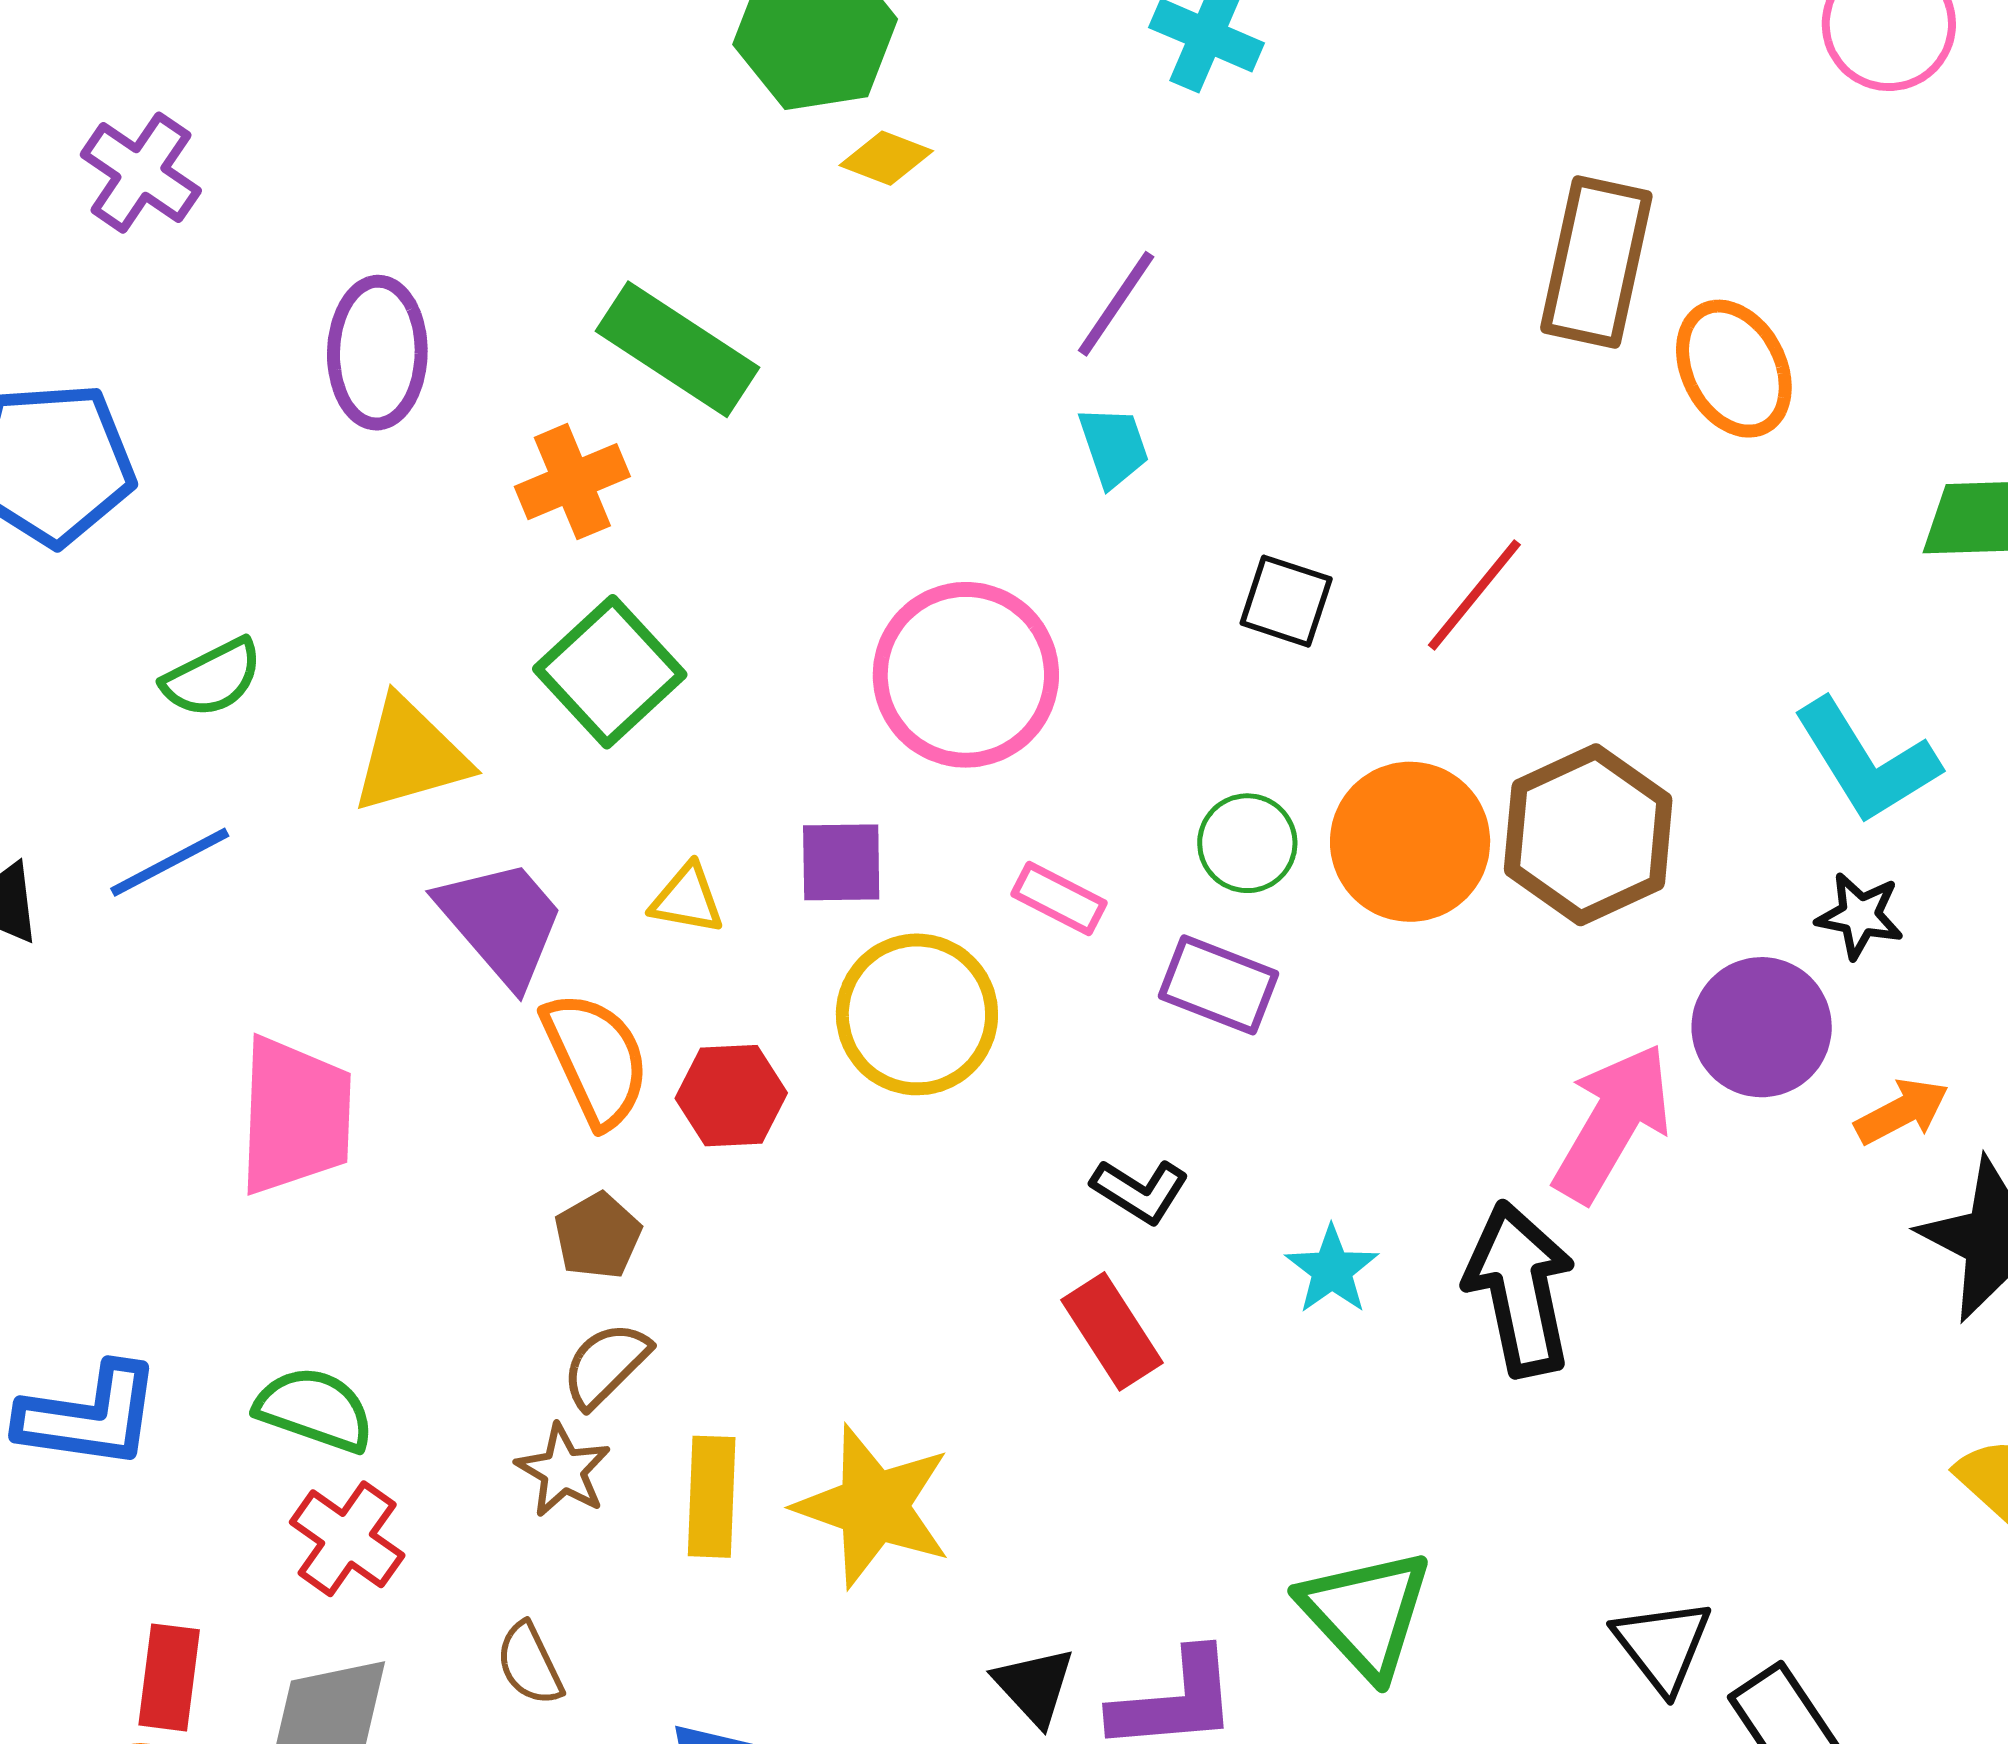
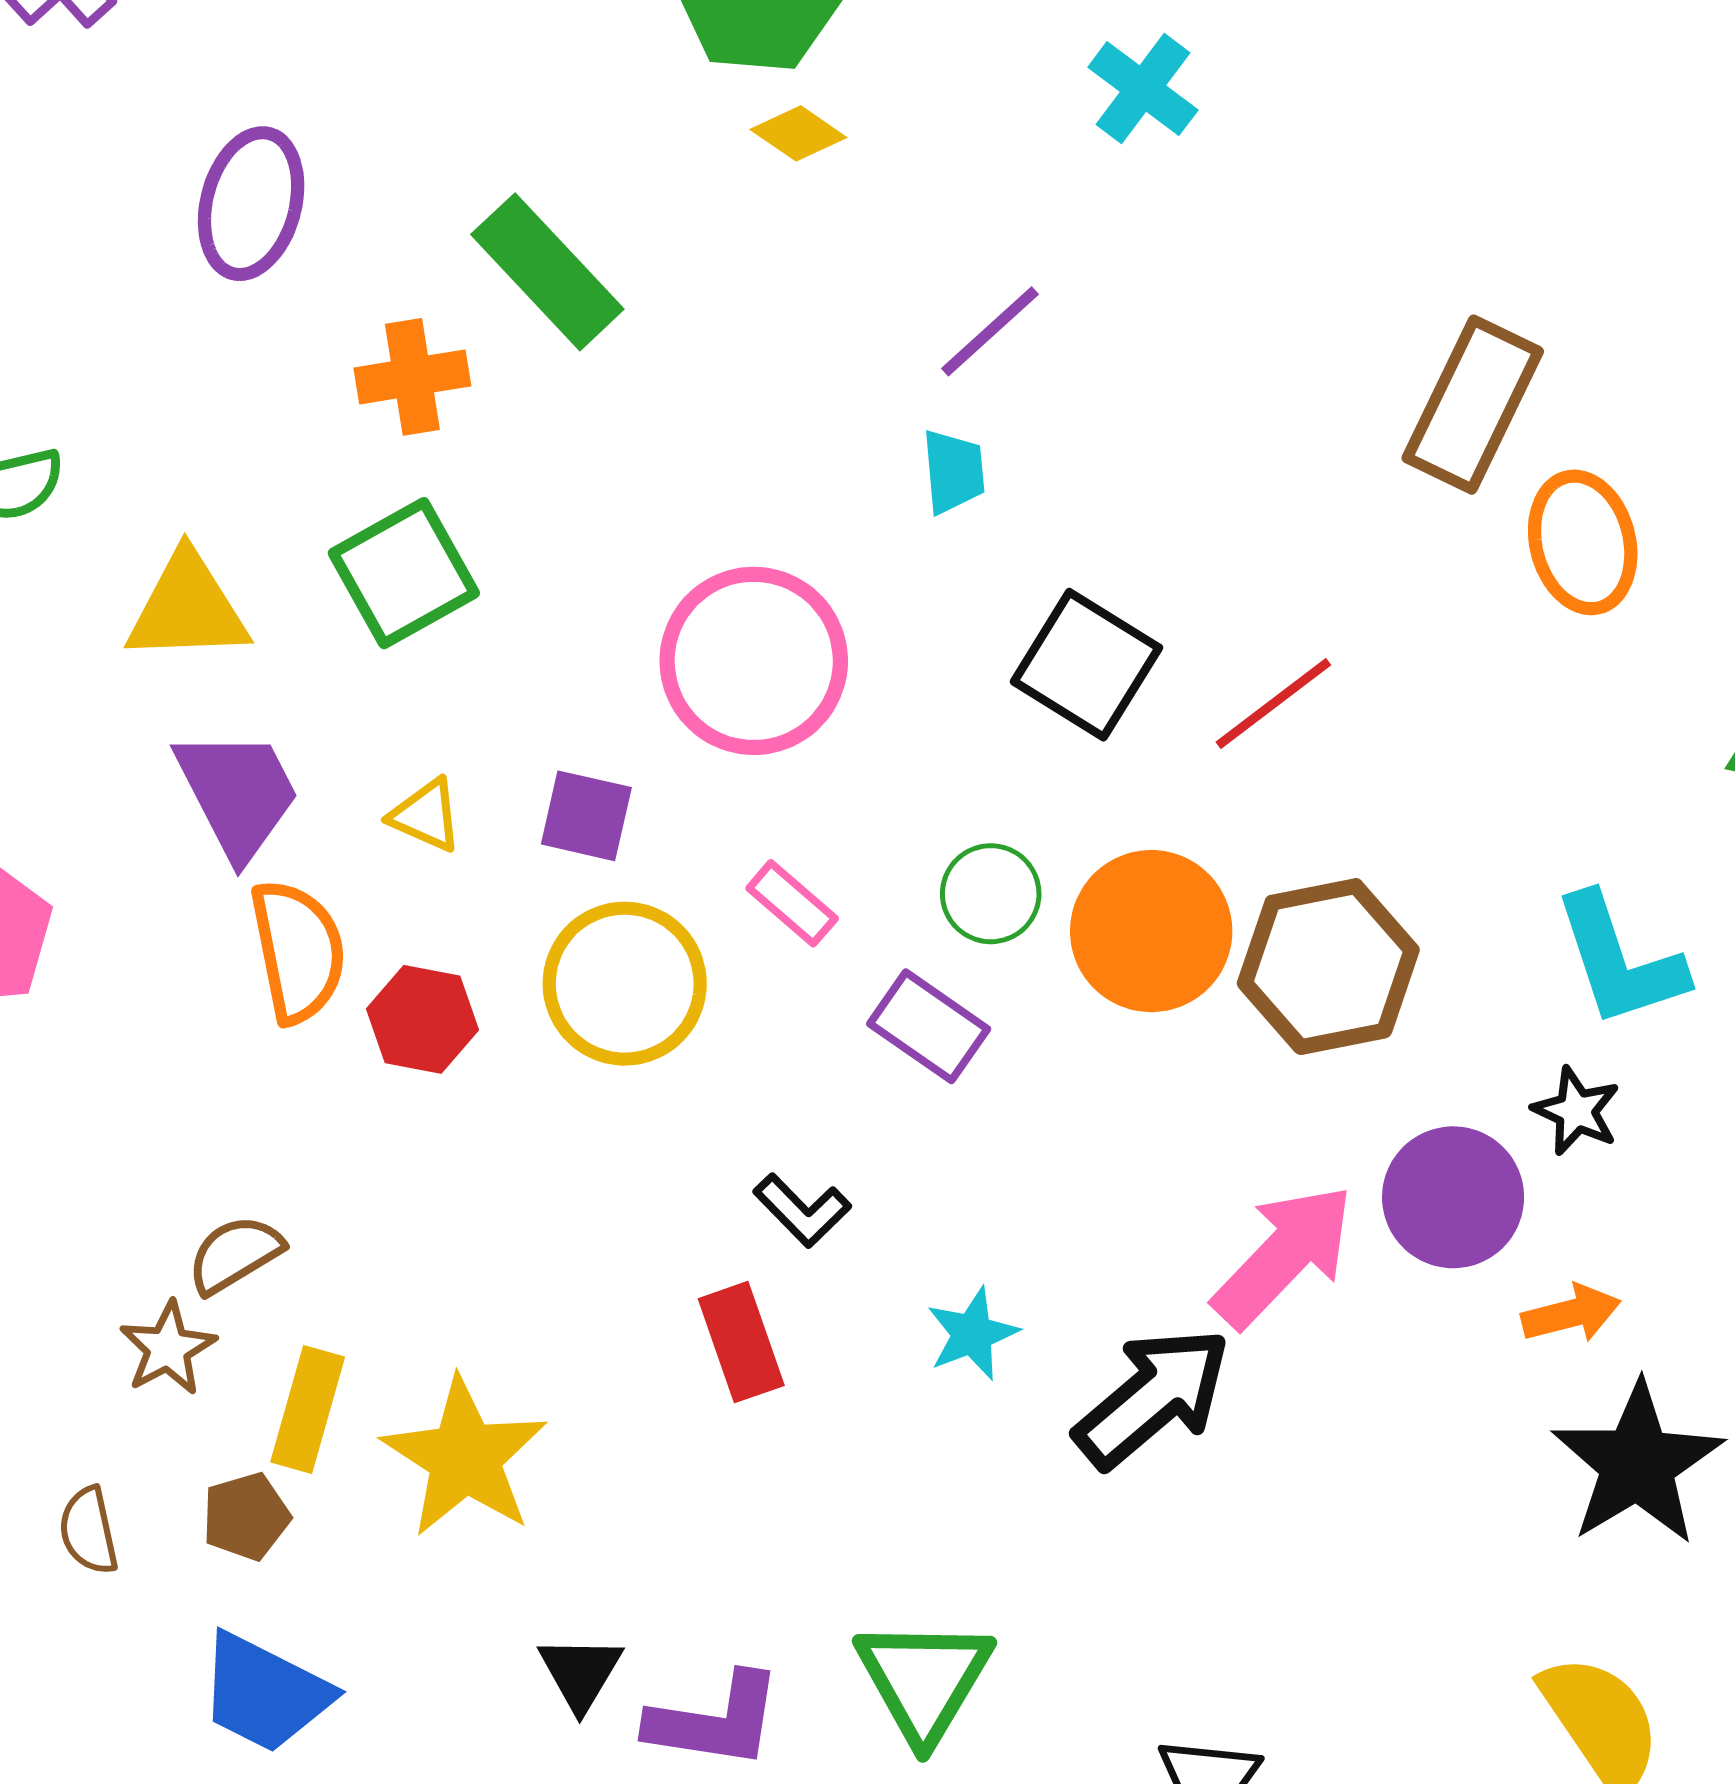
black square: (1286, 601) -> (1086, 665), size x1.5
brown pentagon: (598, 1236) -> (246, 1517), moved
black arrow: (1520, 1289) -> (1153, 1397), turned 48

